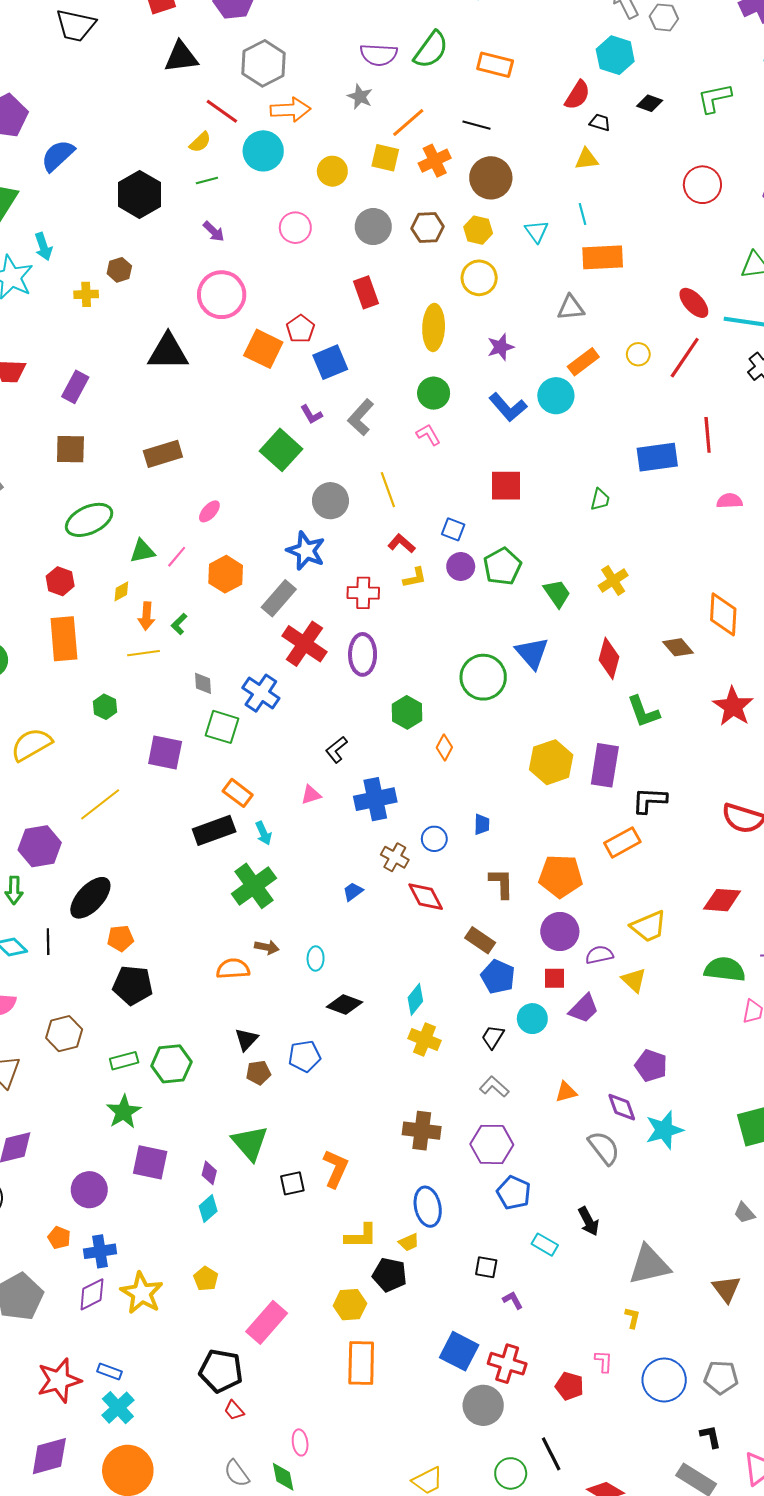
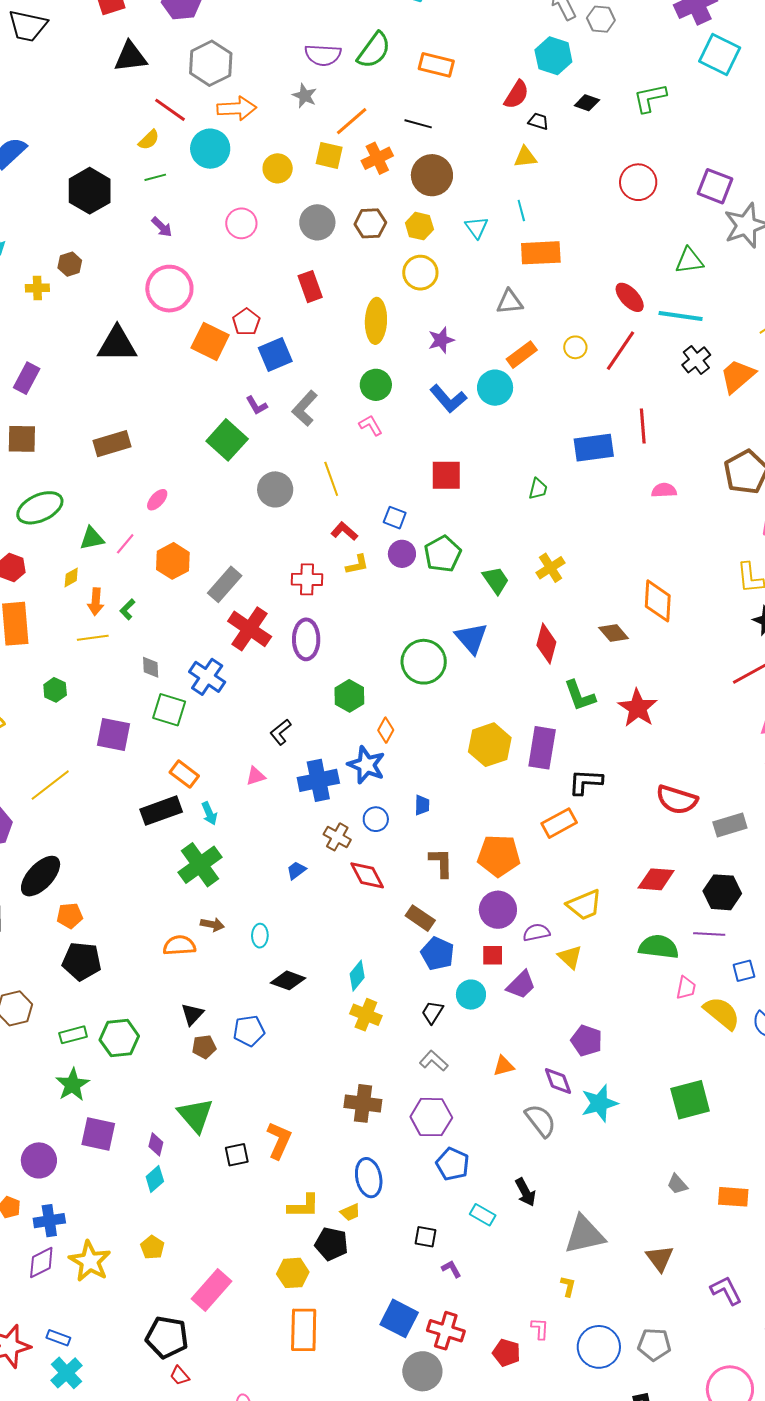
blue star: (306, 551) -> (366, 765), moved
red star: (733, 706) -> (638, 708), moved

